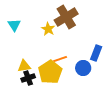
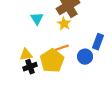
cyan triangle: (14, 25) -> (37, 19), moved
yellow star: (48, 29) -> (64, 24), moved

